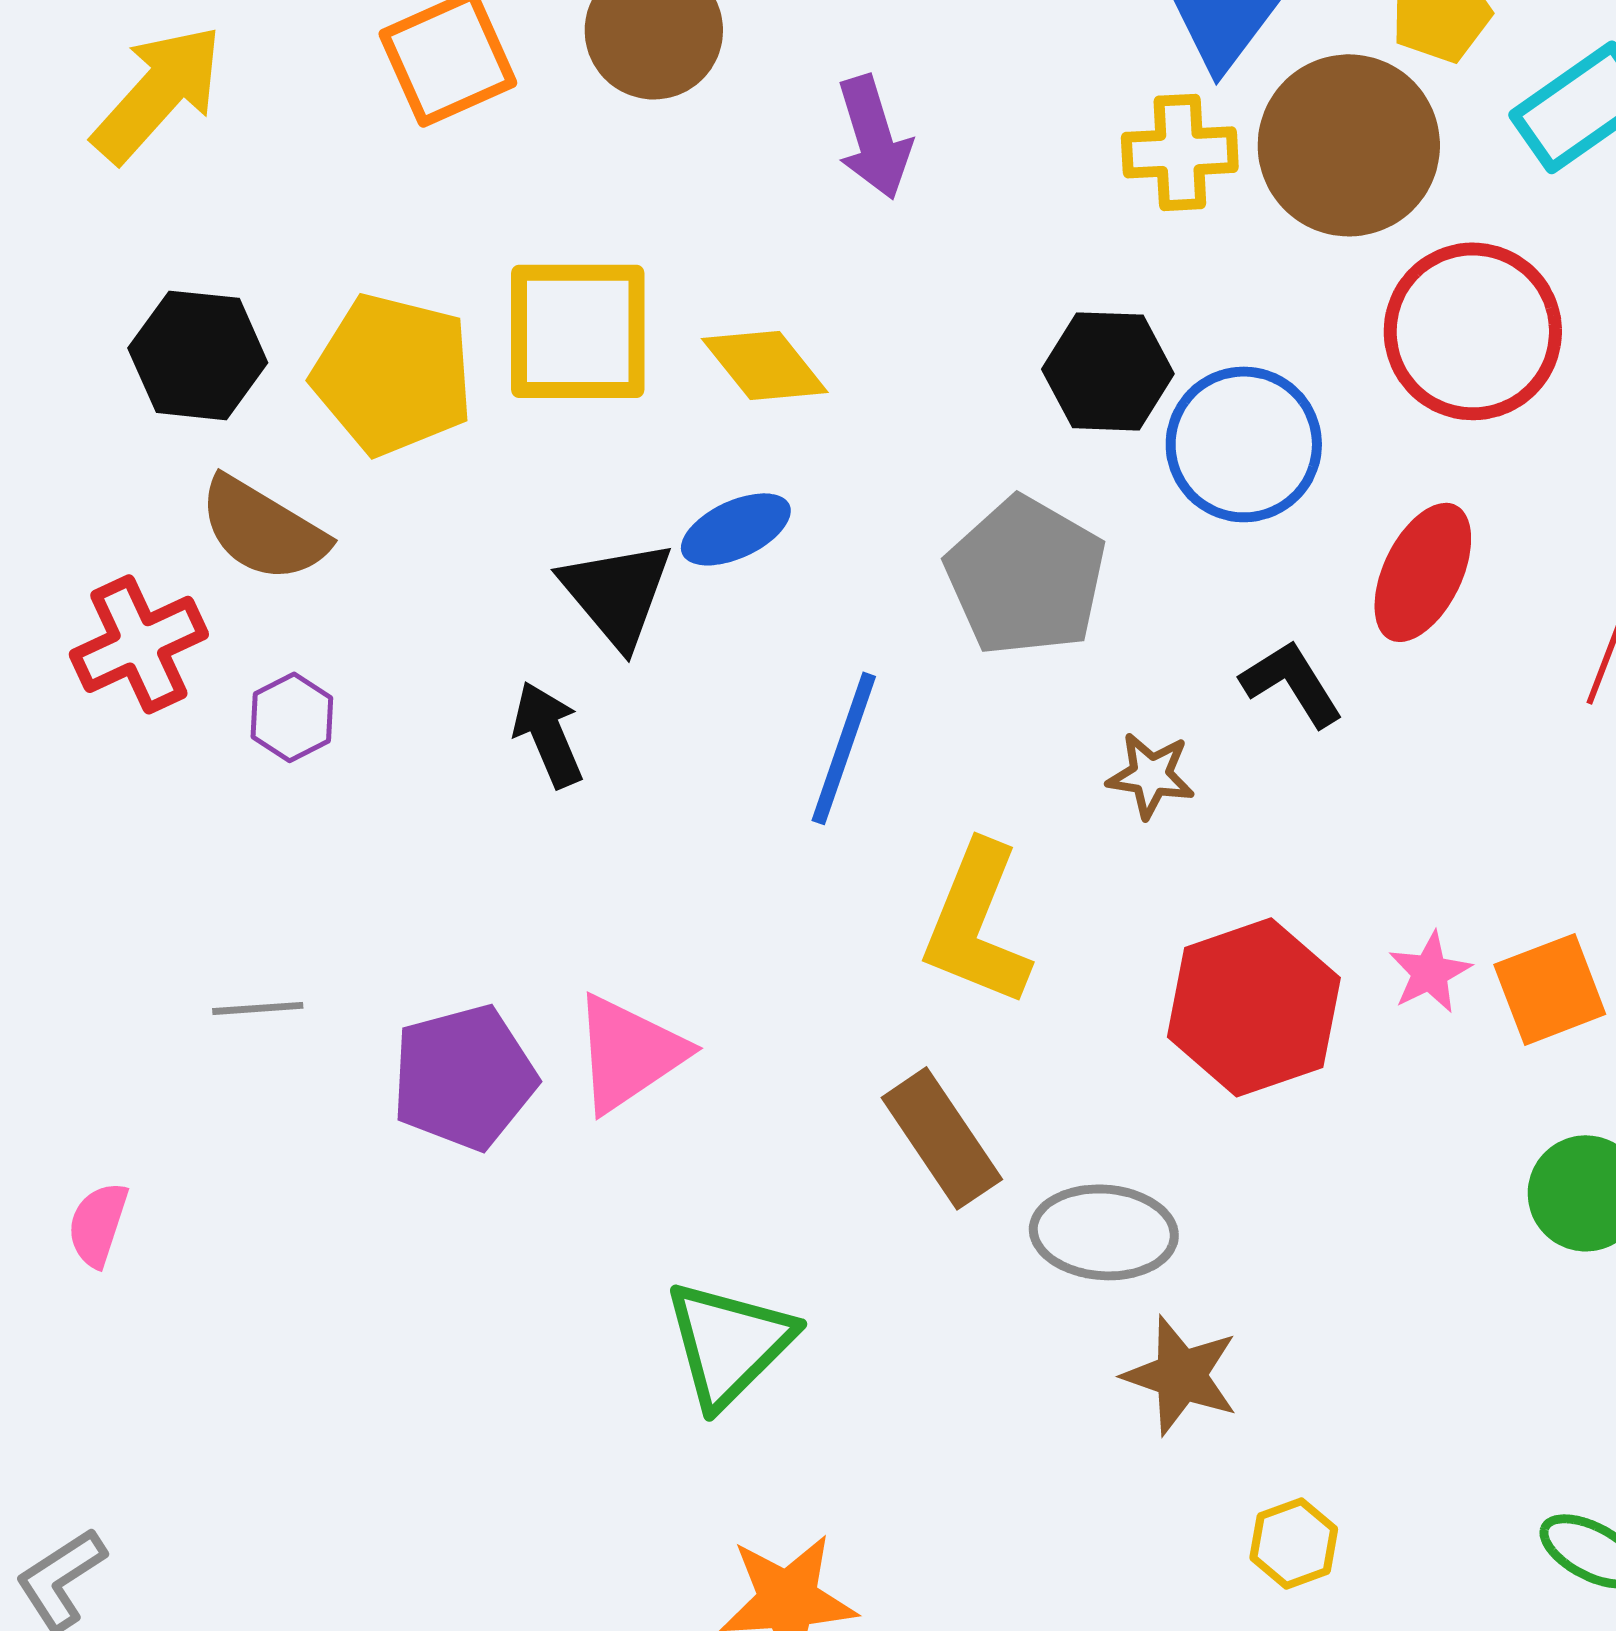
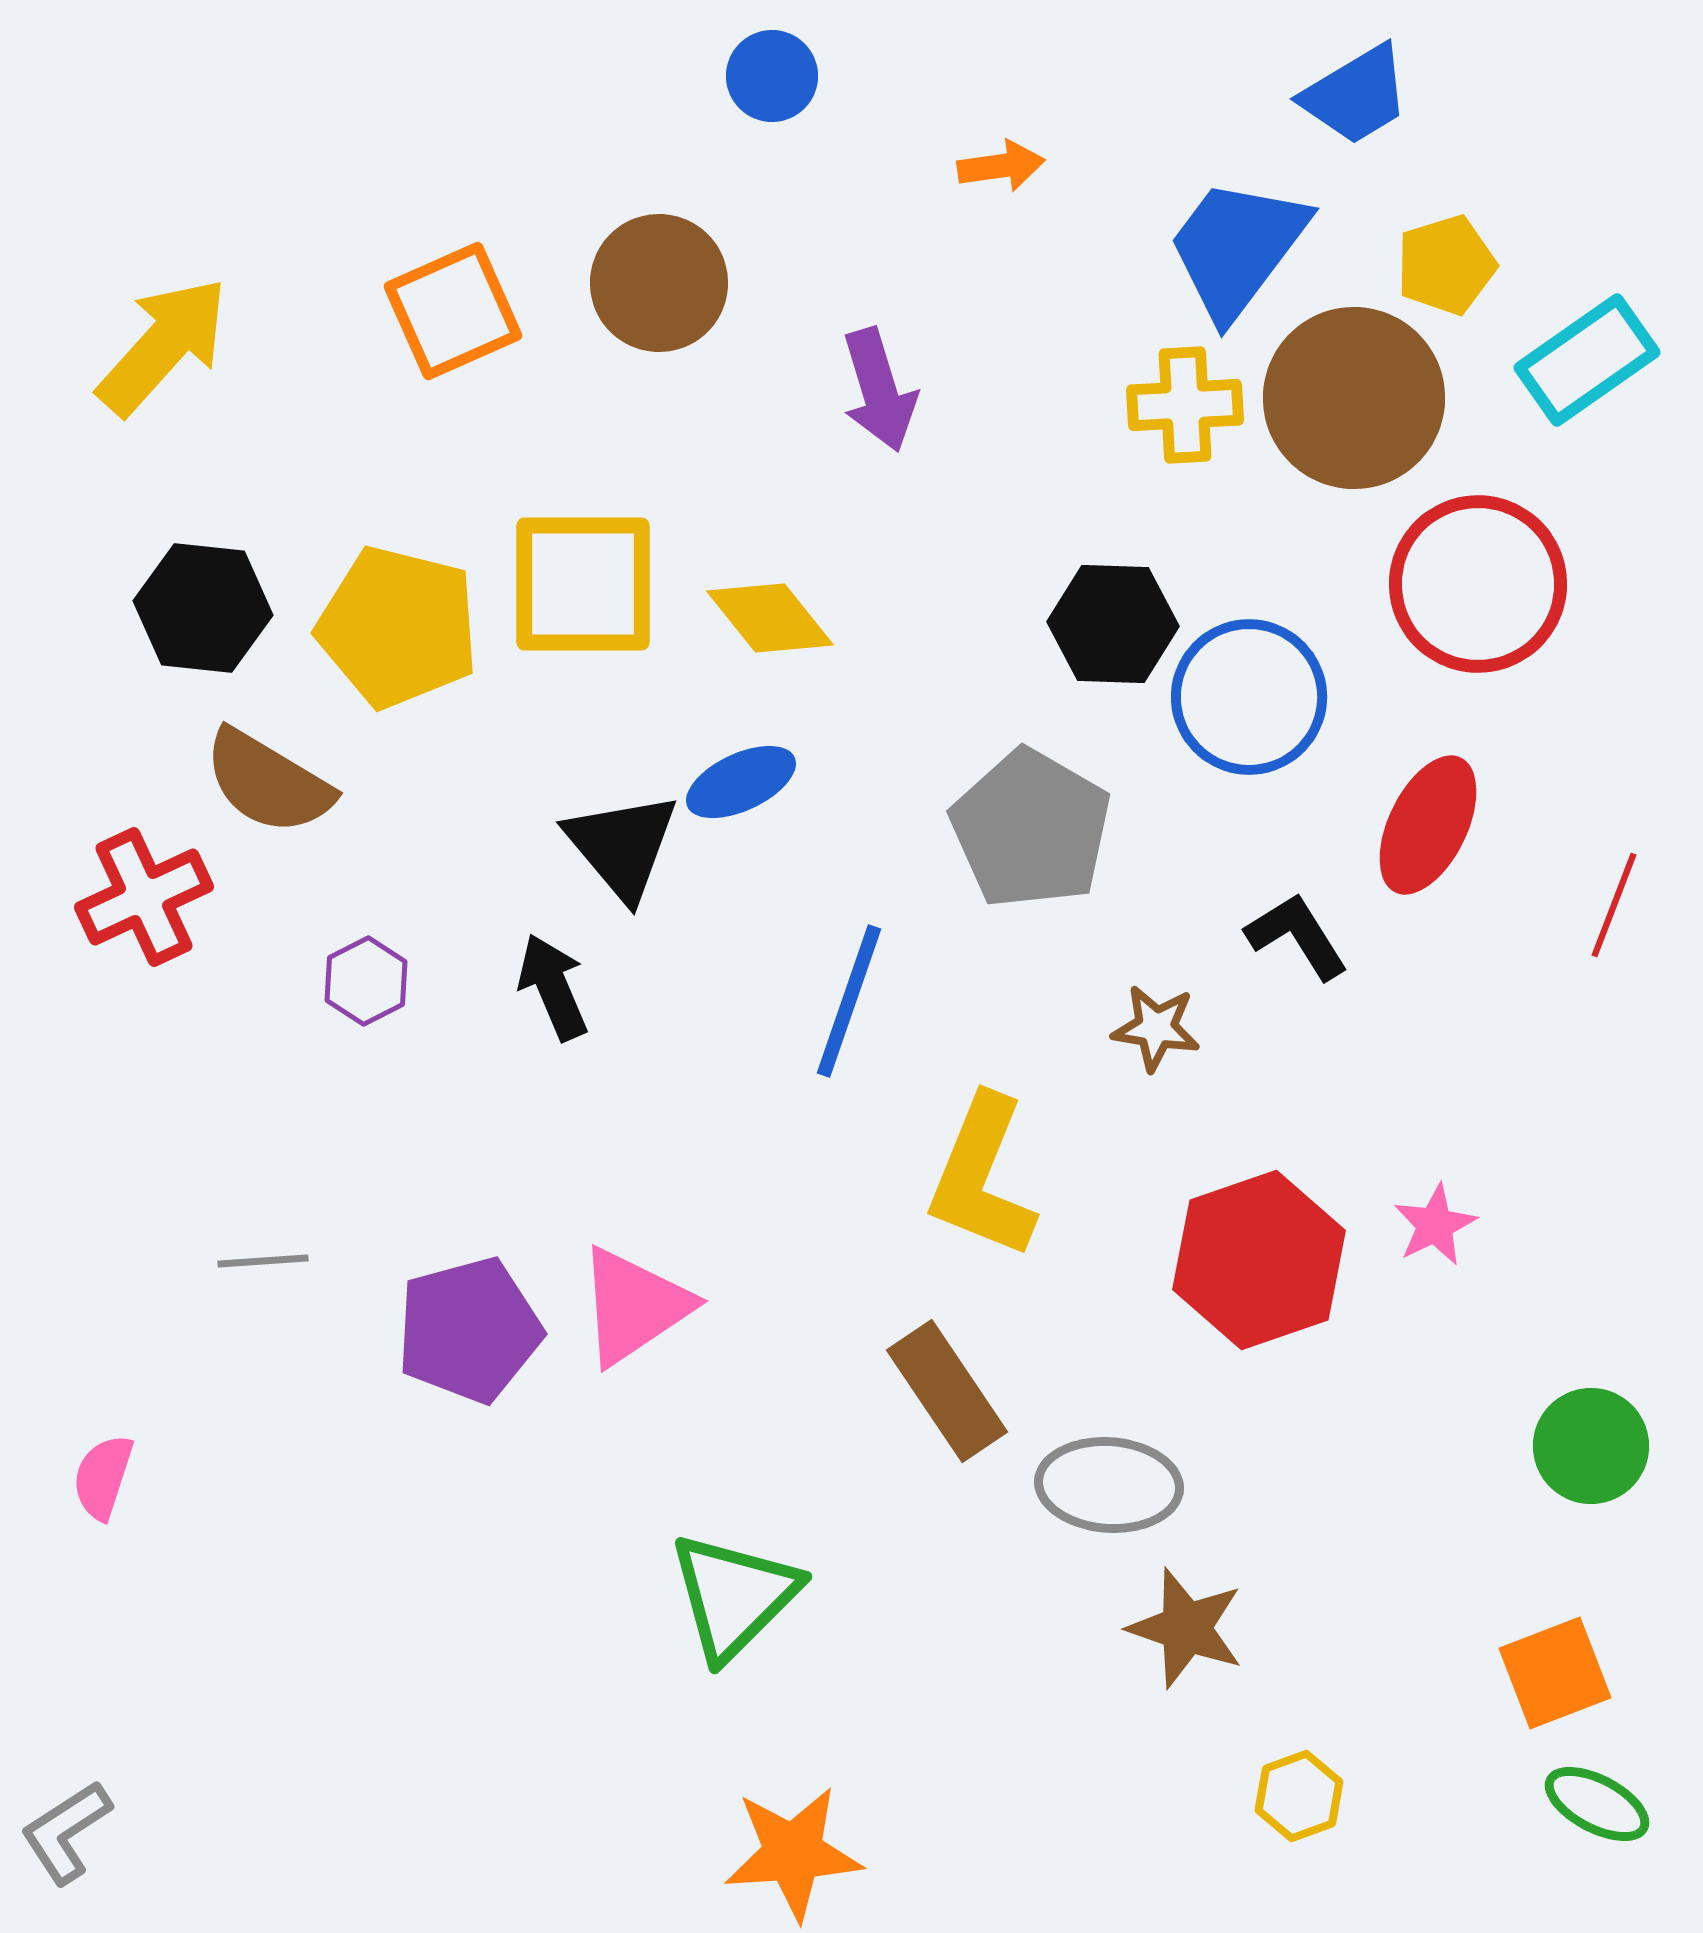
purple hexagon: (292, 717) -> (366, 981), moved
orange square: (1550, 989) -> (1555, 1673), moved

